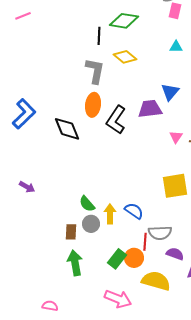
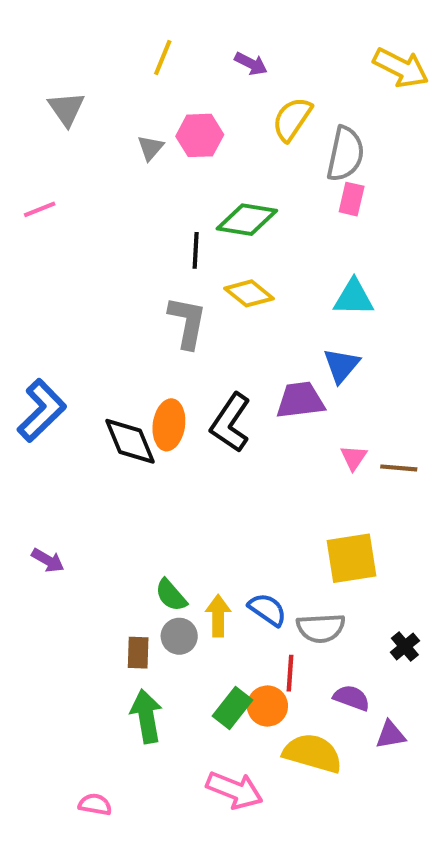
cyan triangle: (176, 47) -> (354, 298), moved, size x1.5
orange ellipse: (93, 105) -> (169, 425), moved
gray semicircle: (160, 233) -> (321, 628), moved

